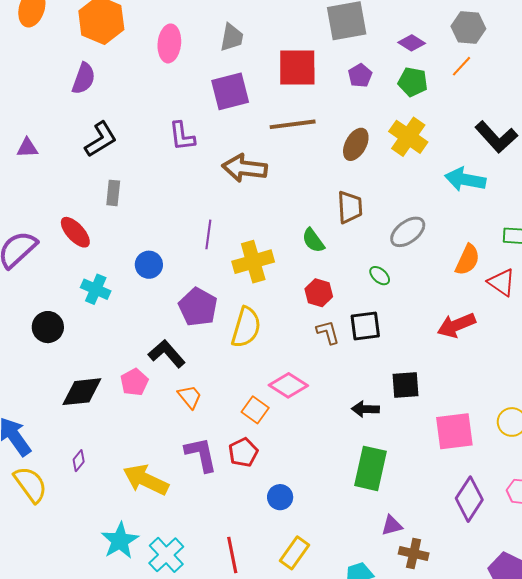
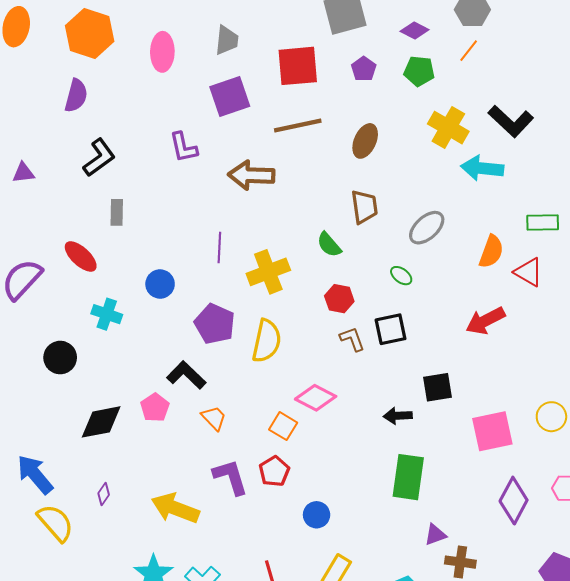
yellow cross: (408, 137) -> (448, 128), moved

